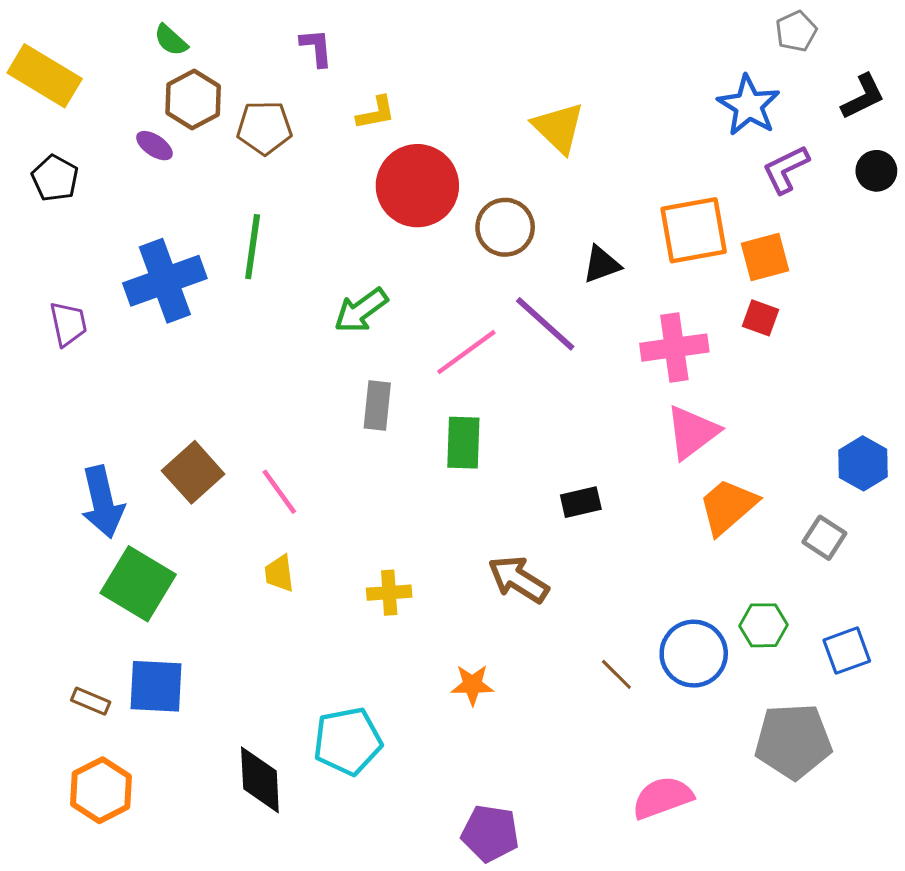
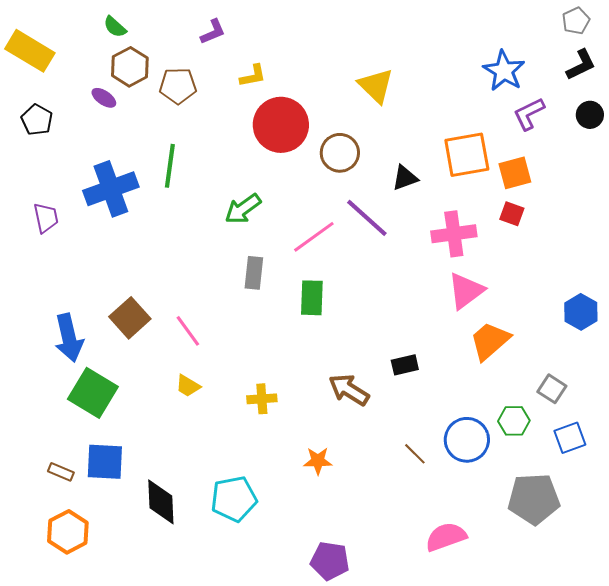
gray pentagon: (796, 31) -> (576, 21), moved
purple L-shape: (316, 48) -> (213, 32), turned 72
black rectangle: (581, 502) -> (405, 365), moved
gray square: (824, 538) -> (552, 389), moved
yellow trapezoid: (279, 573) -> (188, 386), turned -52
black diamond: (260, 780) -> (161, 502), moved

